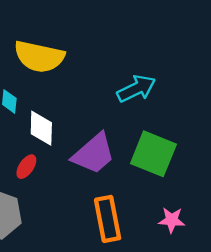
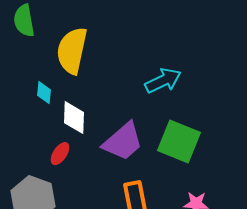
yellow semicircle: (39, 57) -> (72, 51), turned 90

